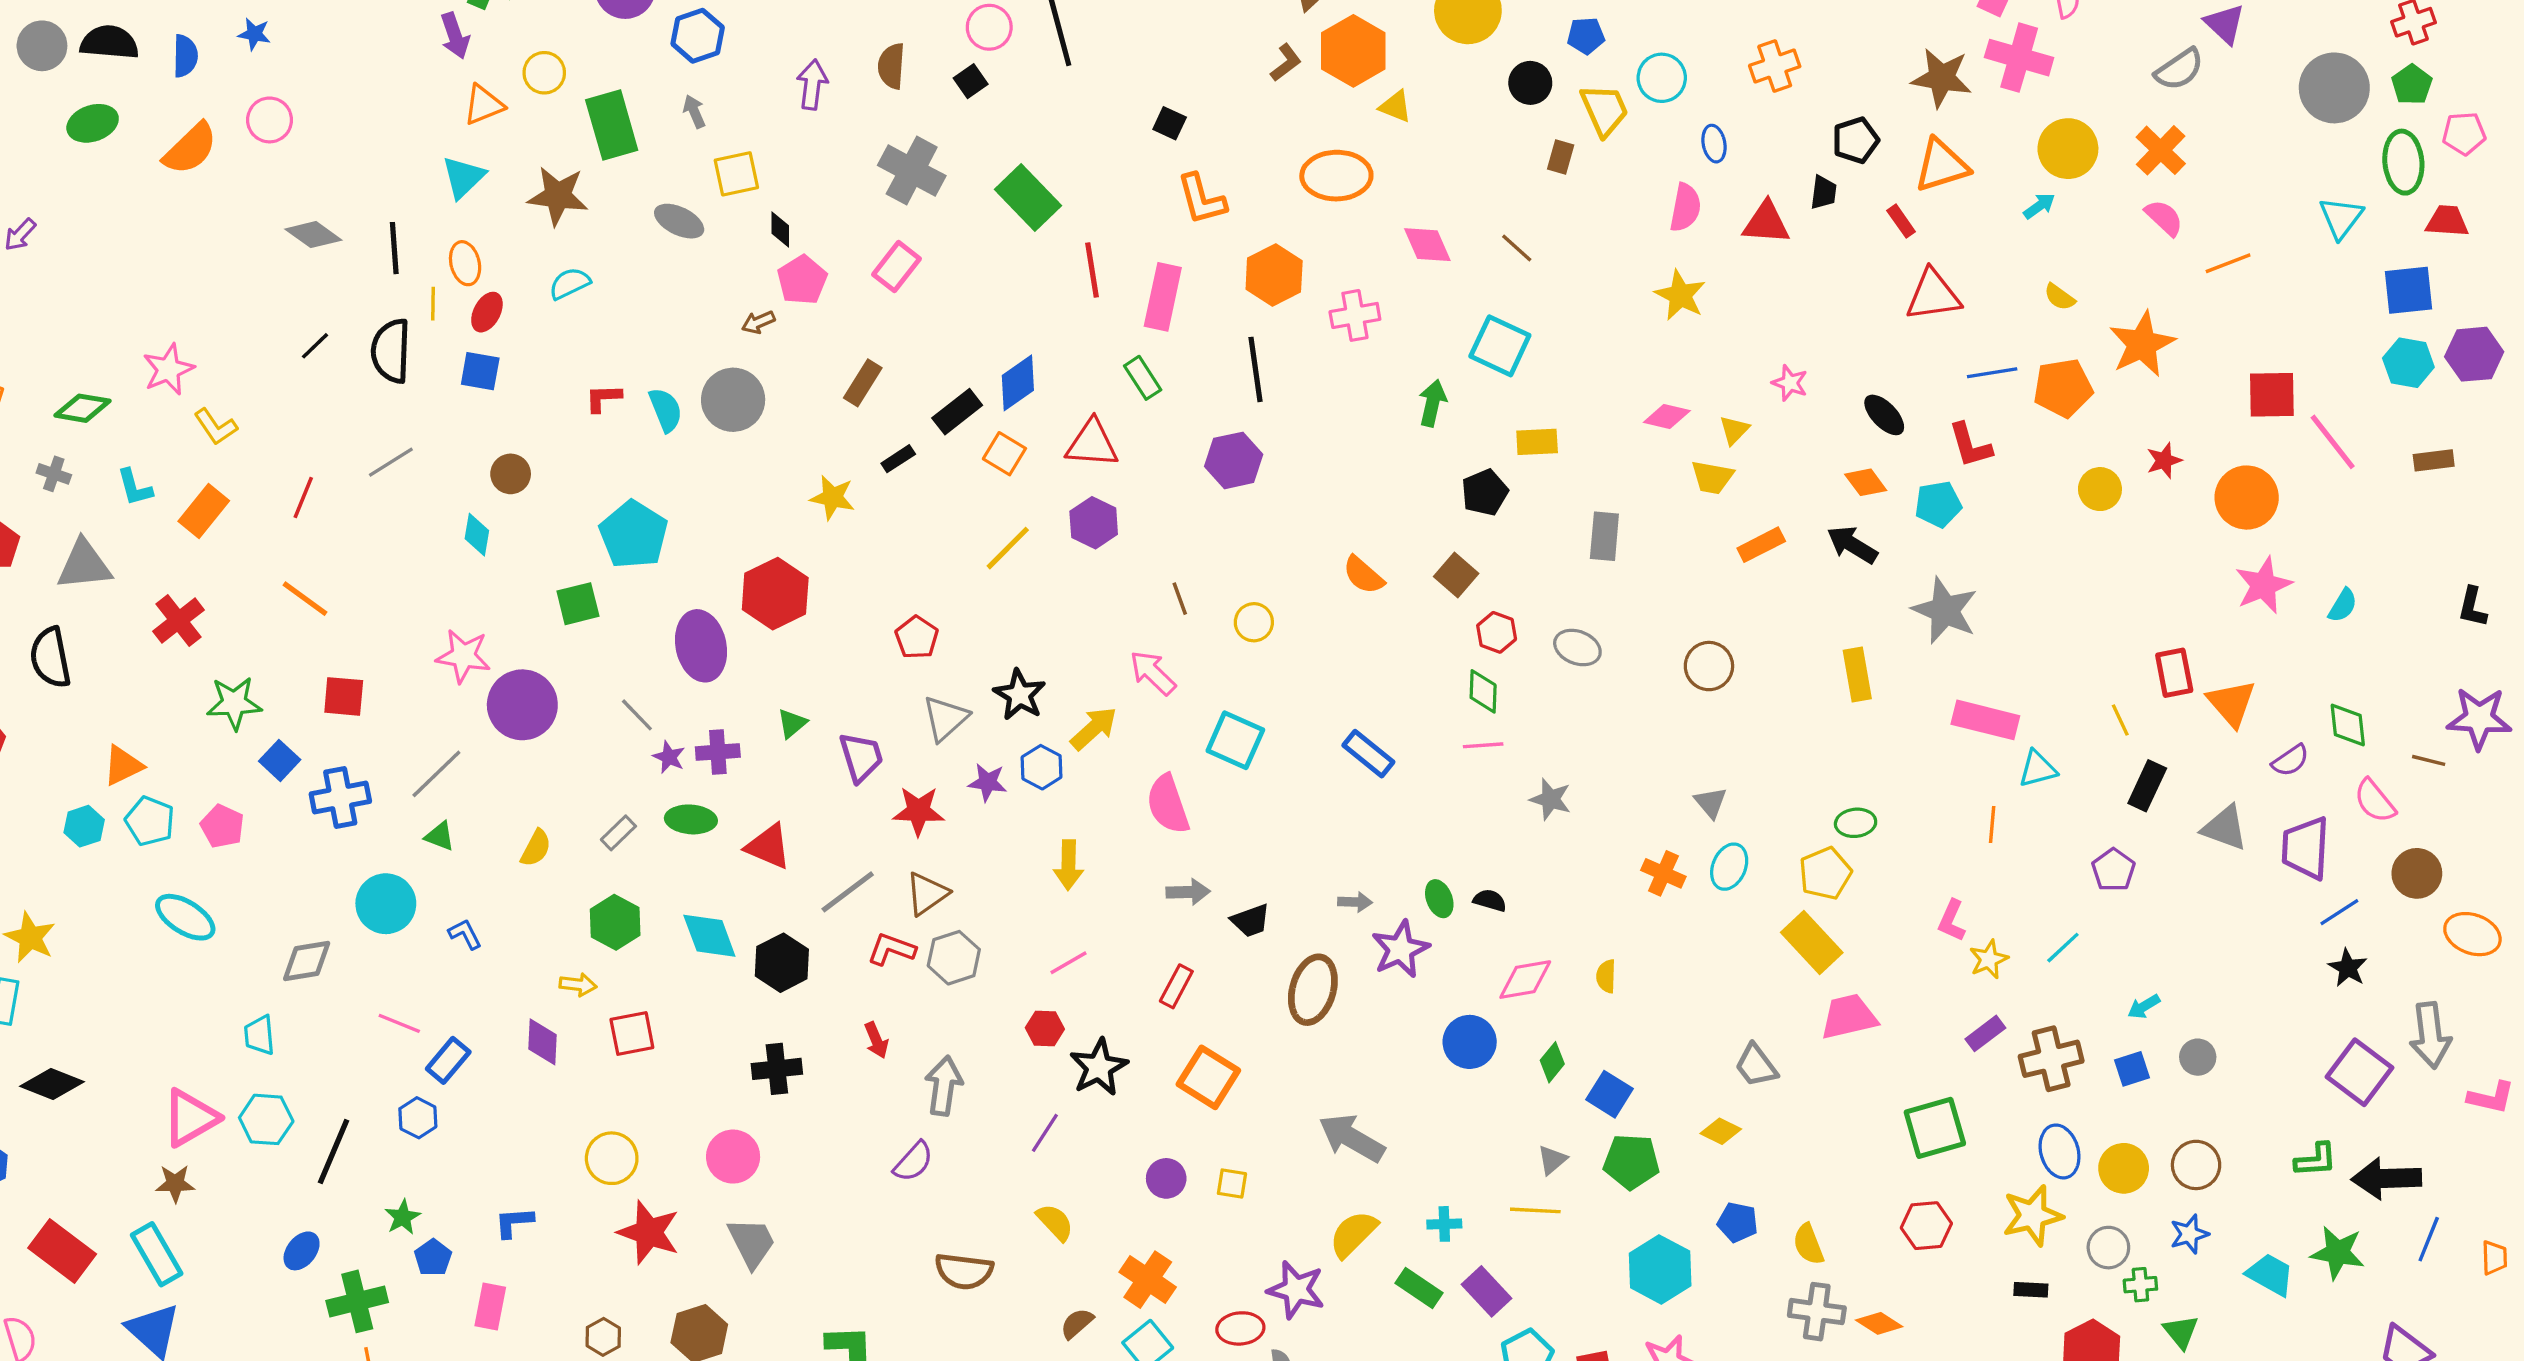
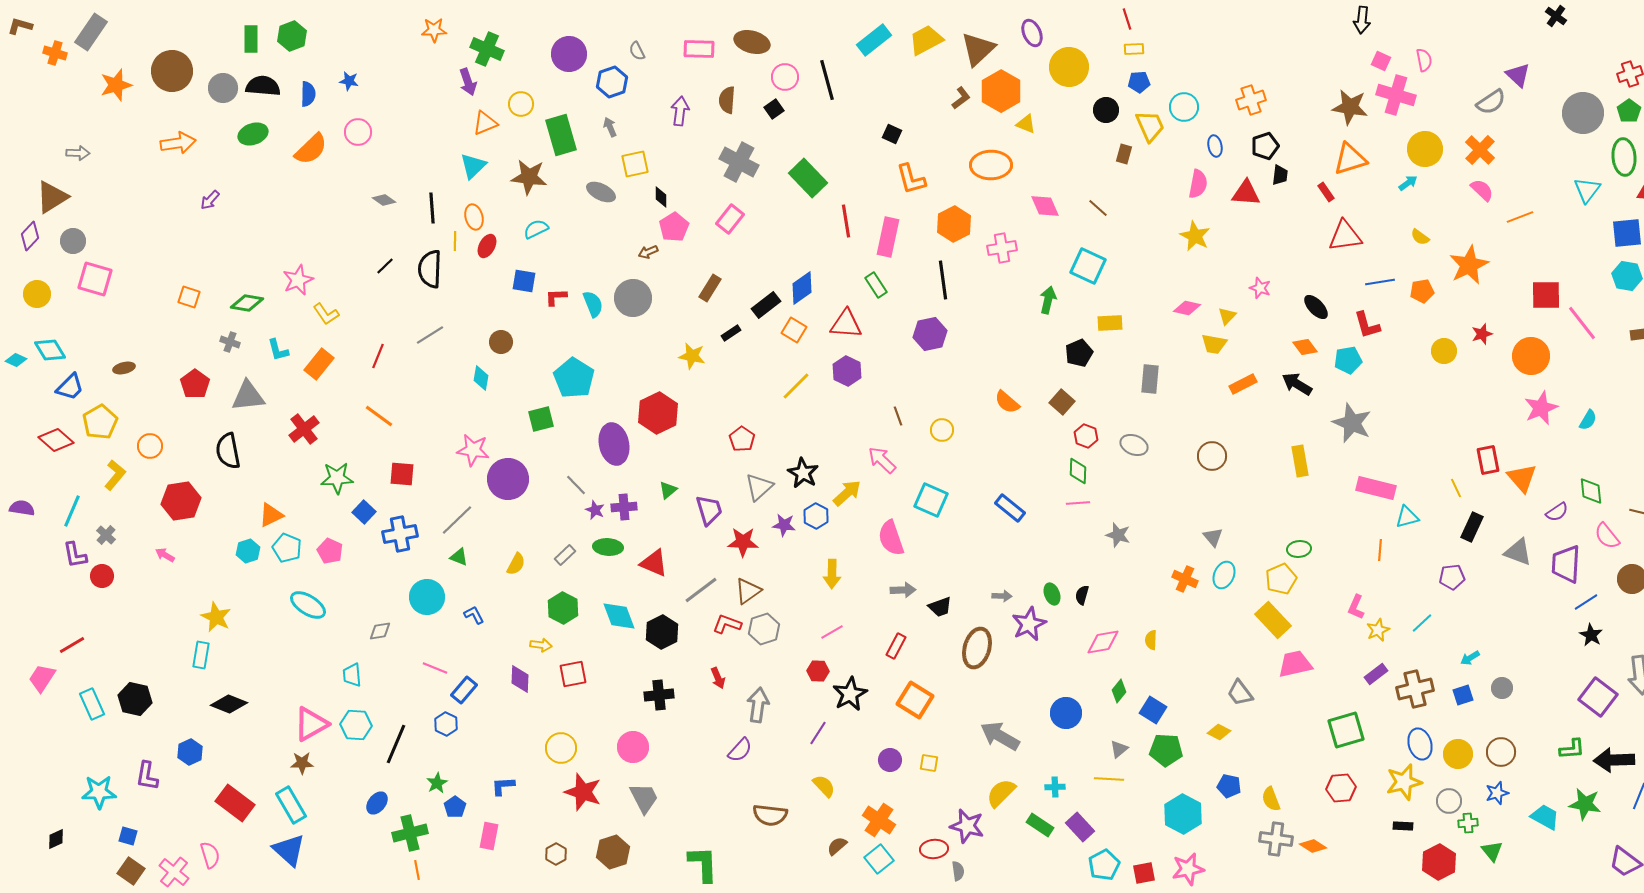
black pentagon: (1856, 140) -> (1265, 146), moved
gray diamond: (313, 235) -> (384, 200), size x0.7
blue square: (480, 371) -> (524, 281), moved
orange pentagon: (2063, 388) -> (1422, 291), size x0.7
purple pentagon: (2113, 870) -> (1452, 577), turned 30
black semicircle: (1490, 900) -> (1082, 595), turned -90
gray diamond: (307, 961) -> (380, 631), size x0.7
blue circle: (1470, 1042) -> (1066, 713), moved

